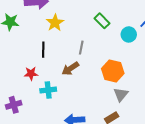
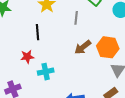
gray line: (81, 48) -> (76, 18), moved
brown arrow: (70, 68) -> (83, 47), moved

